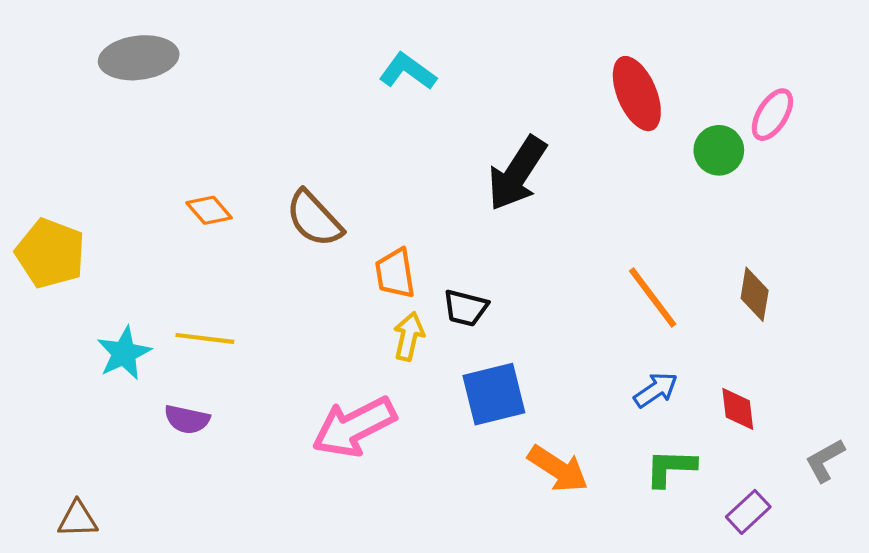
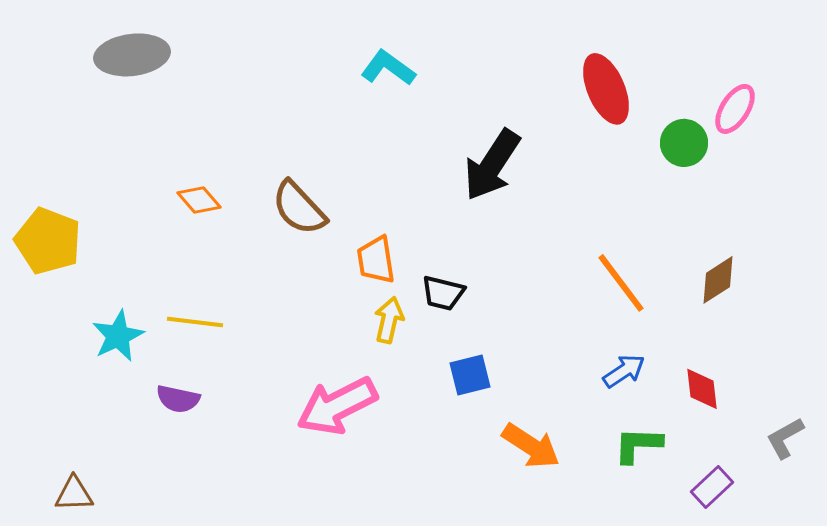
brown diamond: (755, 294) -> (718, 280), turned 48
blue square: (494, 394) -> (470, 375), size x0.7

